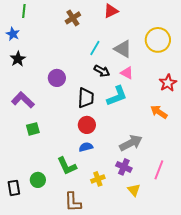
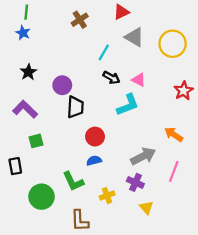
blue star: (13, 34) -> (23, 33), moved
gray triangle: (123, 49) -> (134, 37), moved
black star: (18, 59) -> (28, 72), moved
black trapezoid: (86, 98) -> (75, 107), moved
orange arrow: (159, 112) -> (174, 134), moved
pink line: (159, 170) -> (174, 172), moved
green circle: (38, 180) -> (42, 197), size x1.5
black rectangle: (14, 188) -> (15, 166), moved

